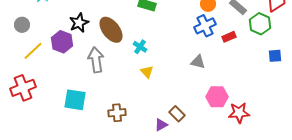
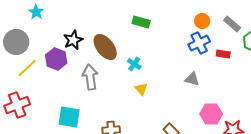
gray circle: (22, 25) -> (16, 42), size x1.6
red rectangle: (229, 37) -> (223, 54), turned 32

